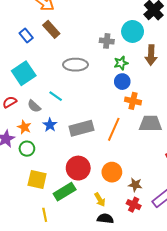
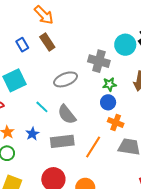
cyan circle: (133, 31) -> (125, 45), moved
gray cross: (107, 41) -> (99, 61), size x1.5
gray ellipse: (75, 65) -> (66, 79), turned -30
gray semicircle: (34, 106) -> (67, 114), moved, size x1.5

